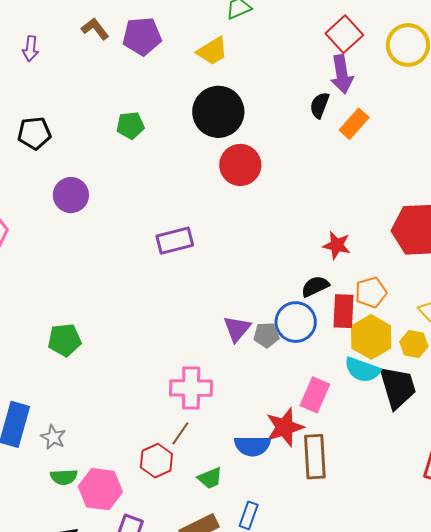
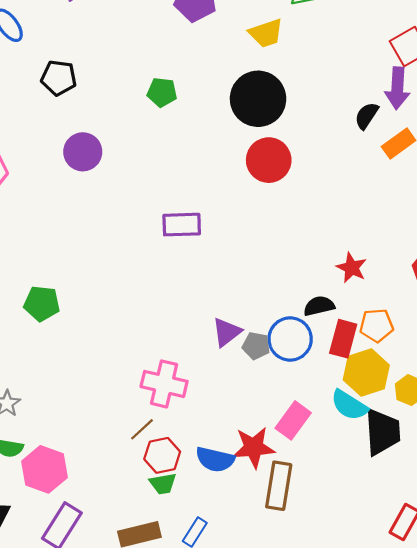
red hexagon: (156, 461) -> (162, 455), moved

